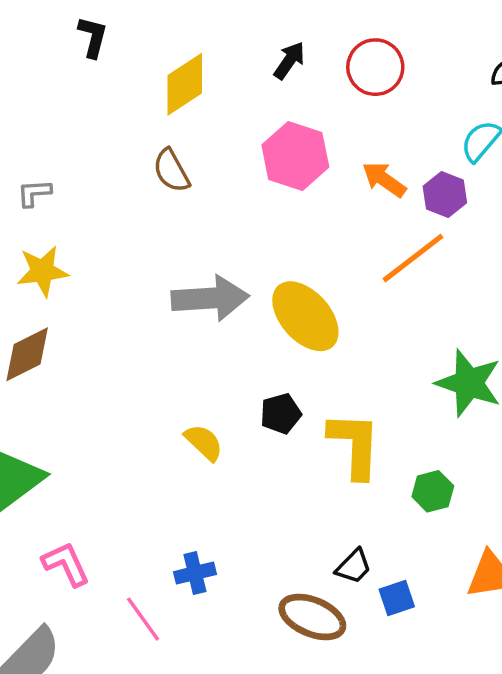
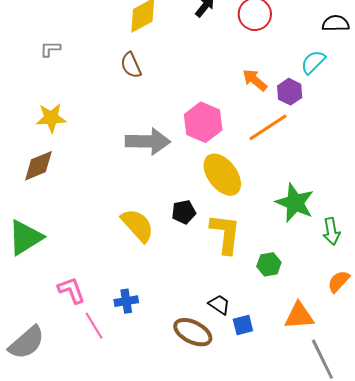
pink hexagon: (295, 156) -> (203, 122), moved
gray L-shape: (34, 193) -> (50, 49), moved
yellow ellipse: (305, 316) -> (222, 175), moved
yellow semicircle: (204, 442) -> (137, 225), size x1.5
pink L-shape: (66, 564) -> (71, 290), moved
black trapezoid: (354, 566) -> (219, 305), turned -105

